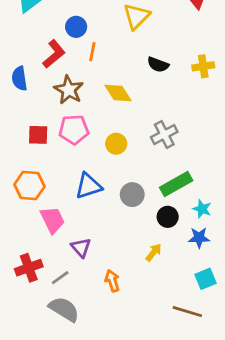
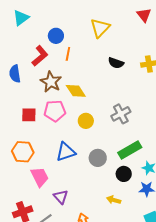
yellow diamond: (118, 93) -> (76, 91), moved
yellow arrow: (154, 252) -> (114, 200), turned -112

